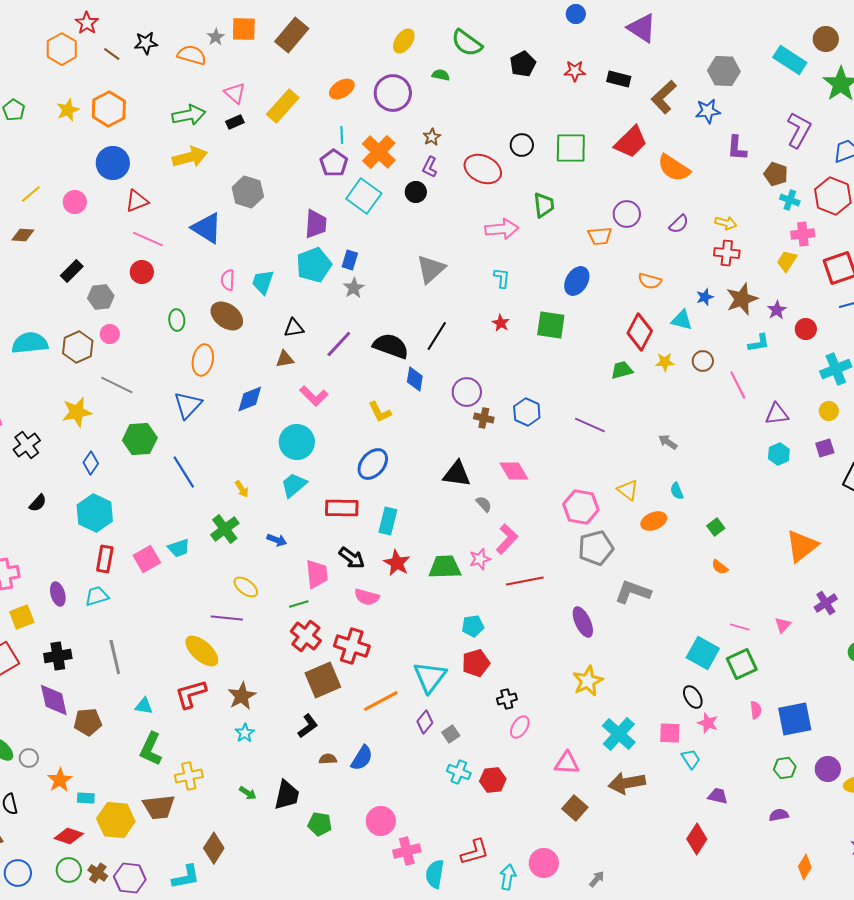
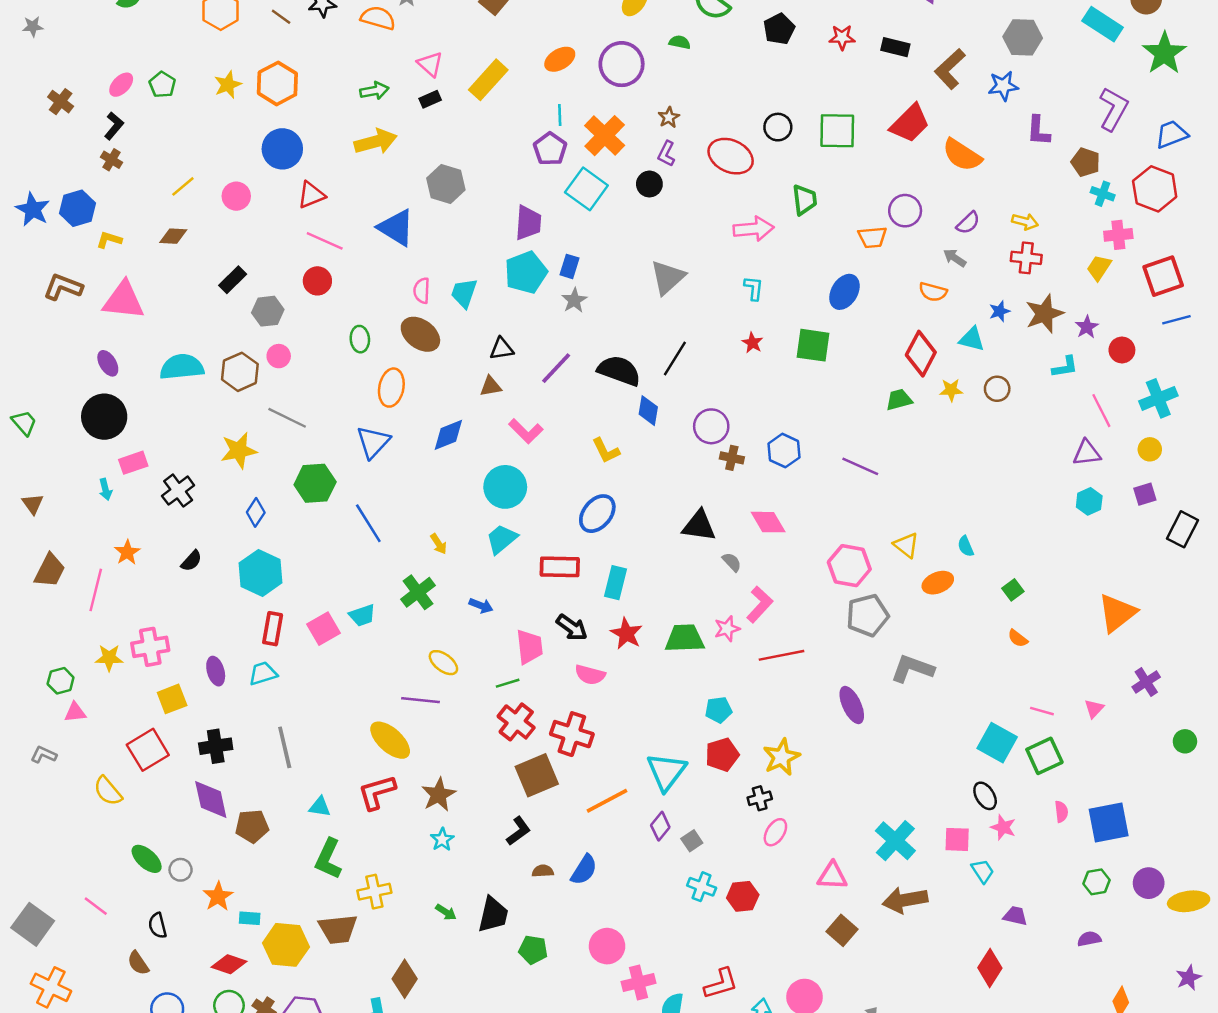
green arrow: (189, 115) -> (374, 91), size x0.7
pink line: (738, 385) -> (1101, 411), moved
gray arrow: (668, 442) -> (955, 258), moved
yellow star: (588, 681) -> (781, 757), moved

